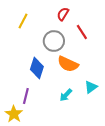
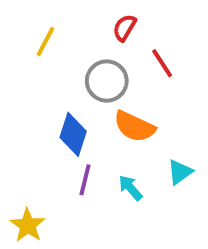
cyan arrow: (66, 95) -> (130, 188), turned 96
purple line: (26, 96) -> (85, 180), moved

